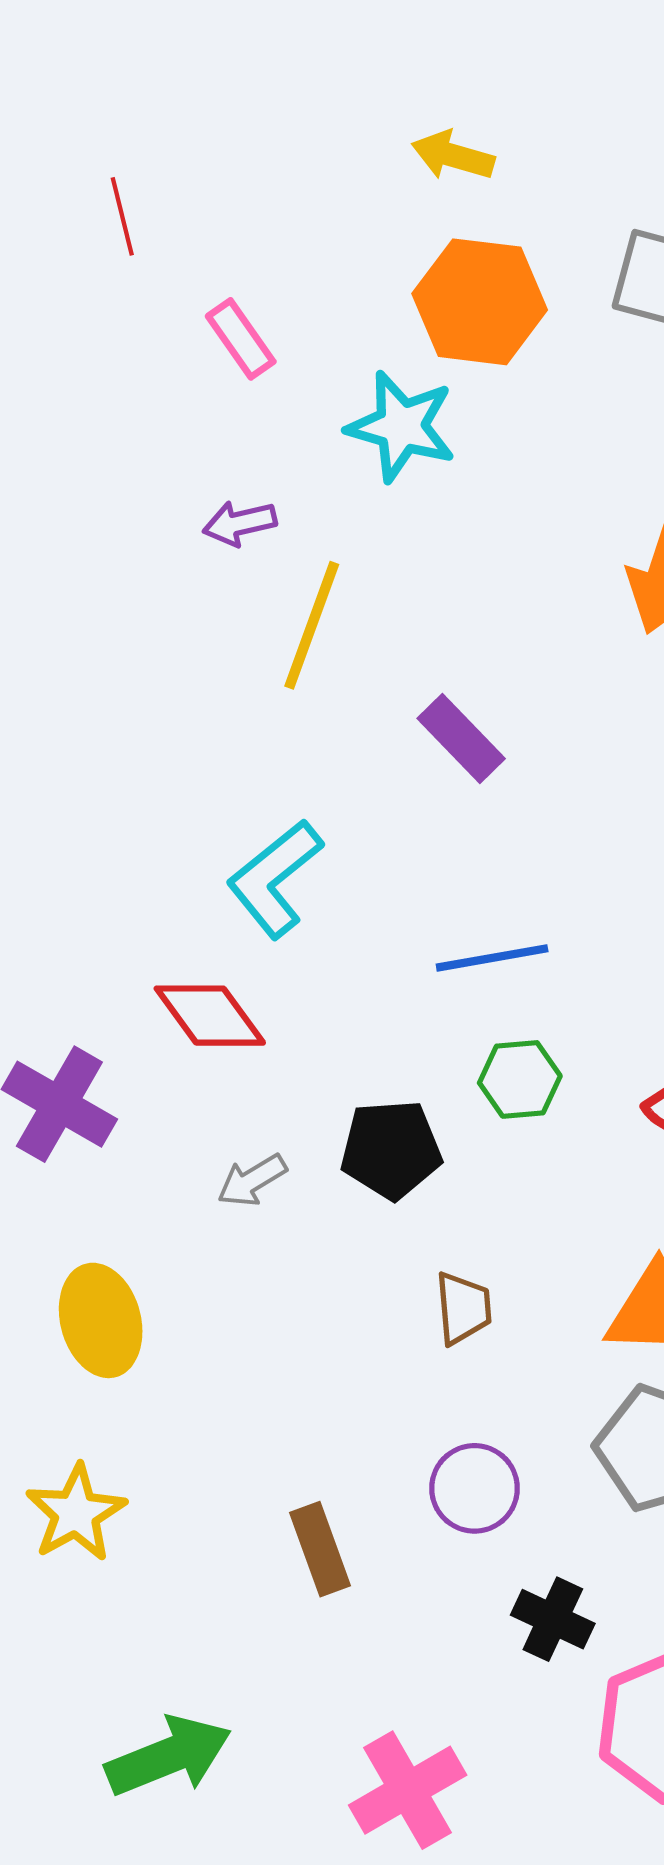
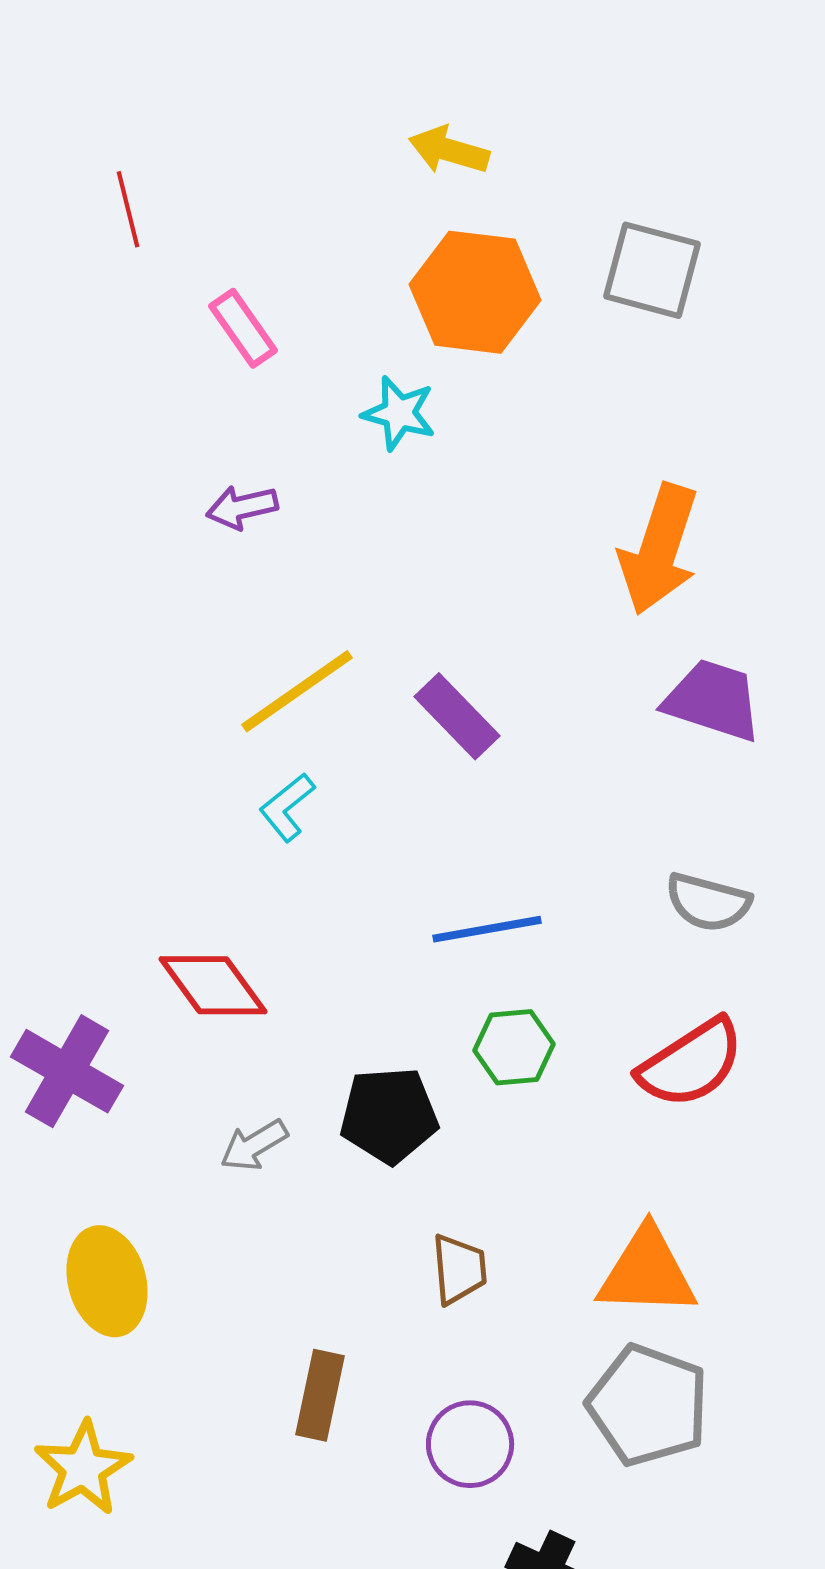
cyan star: (401, 426) -> (399, 413), size x0.7
yellow line: (312, 625) -> (297, 691), moved, turned 35
cyan L-shape: (275, 879) -> (287, 807), moved, size x0.6
brown rectangle: (320, 1549) -> (320, 1395), moved, turned 32

